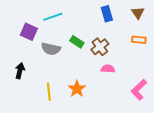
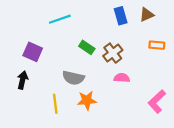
brown triangle: (138, 13) -> (147, 15), moved, turned 40
purple square: (29, 32) -> (33, 52), moved
gray semicircle: (51, 49) -> (73, 78), moved
orange star: (77, 89) -> (87, 100), turned 30

